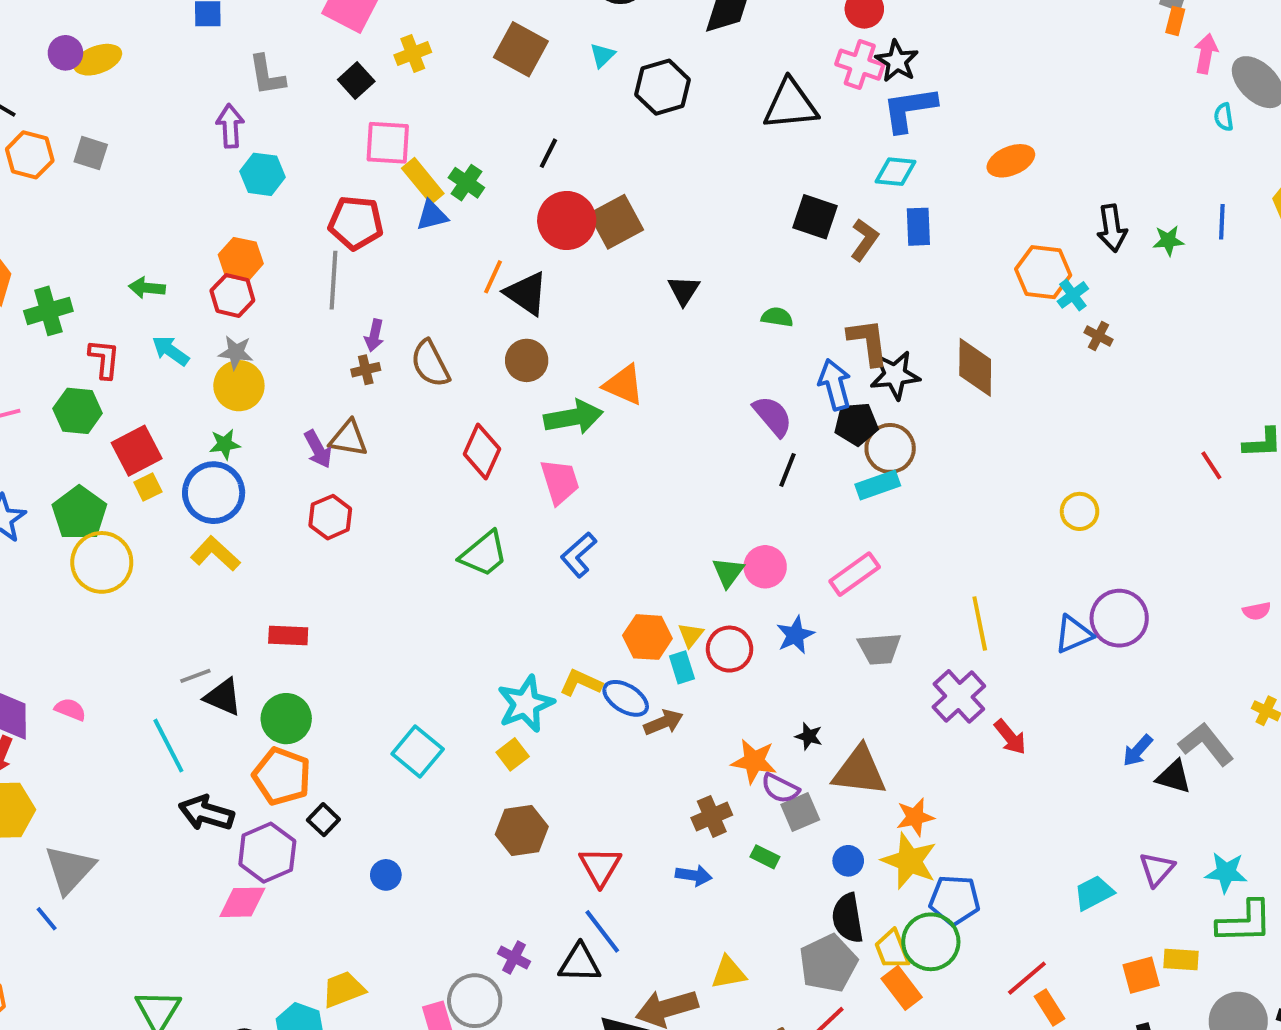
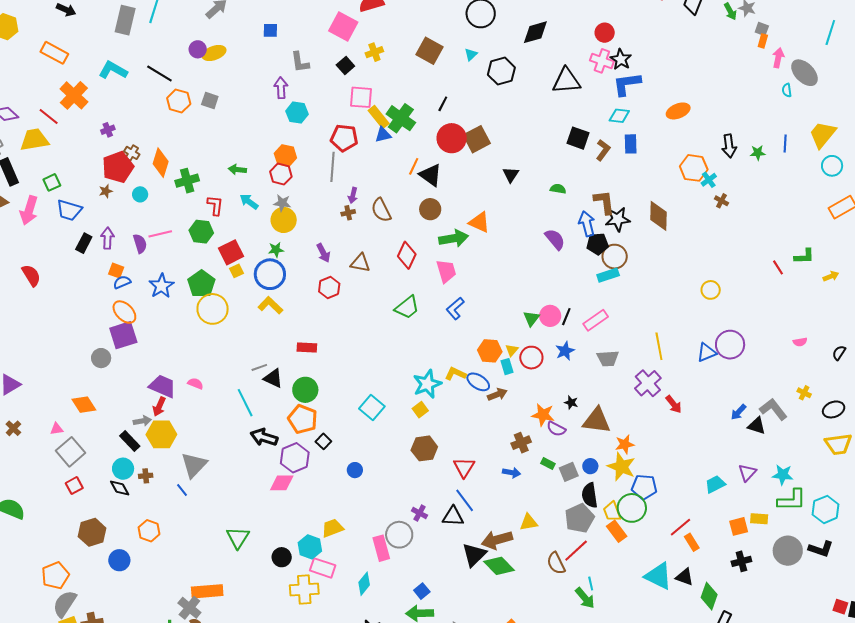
green cross: (466, 183) -> (401, 118), size x1.6
brown triangle: (349, 438) -> (360, 263), moved
black line: (788, 470) -> (566, 317), moved
gray square: (800, 812) -> (569, 472), moved

